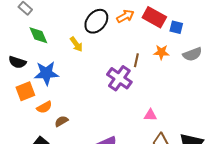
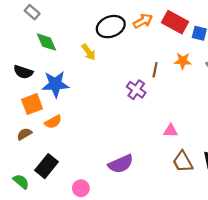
black ellipse: (96, 21) -> (111, 27), turned 30
purple cross: (119, 78) -> (136, 90), size x0.7
brown semicircle: (61, 121) -> (24, 134), moved

